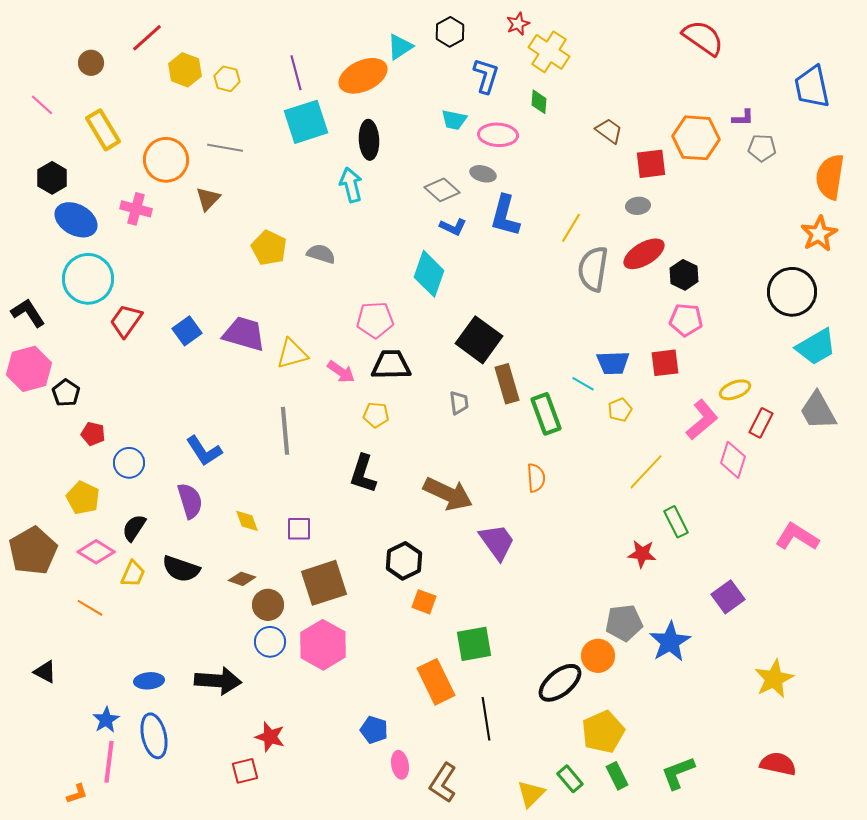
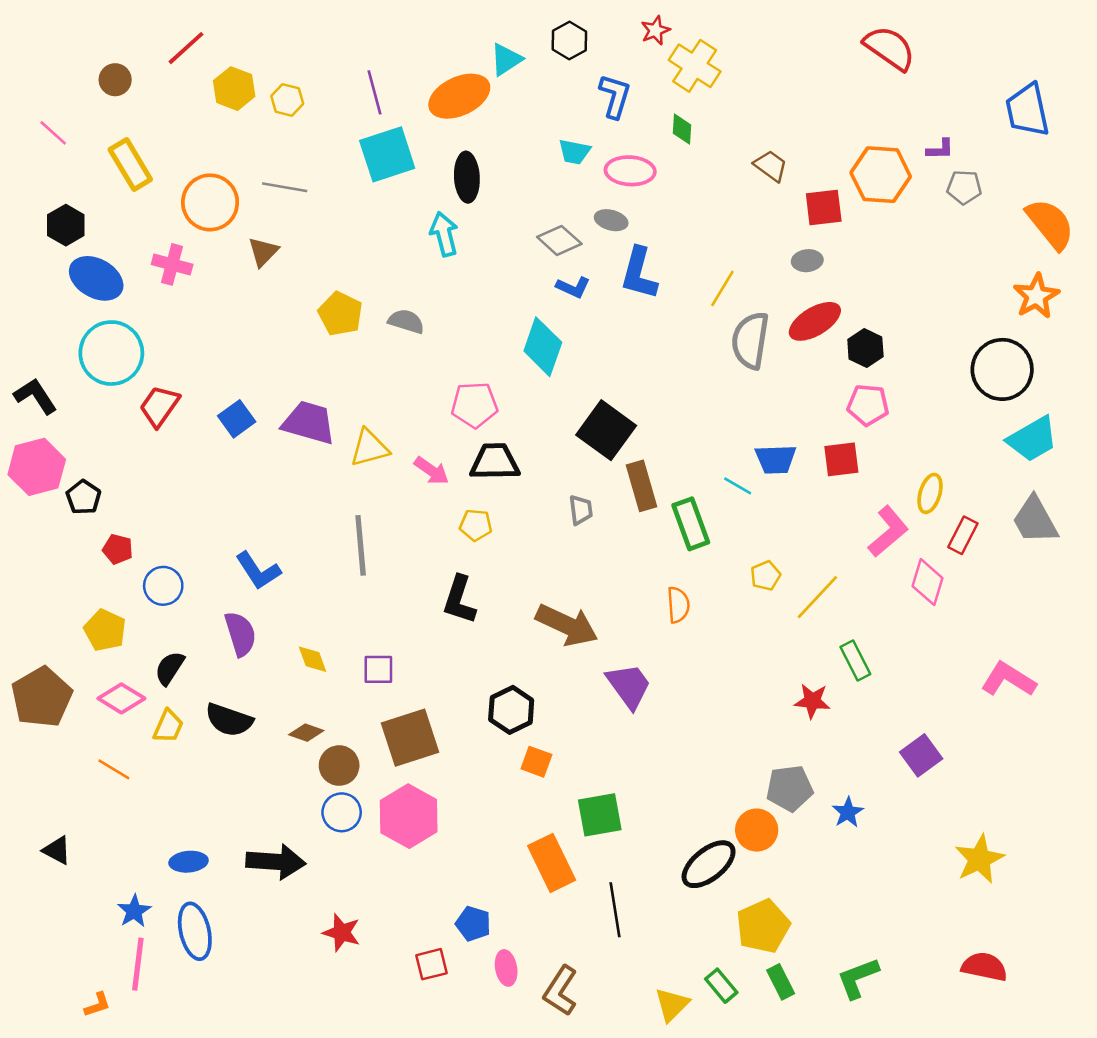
orange semicircle: (830, 177) -> (1050, 224), turned 132
yellow ellipse: (735, 390) -> (930, 493), turned -52
yellow pentagon: (620, 410) -> (765, 576), moved
blue star: (670, 642) -> (848, 812), size x0.6
red square: (245, 771) -> (431, 964), moved

